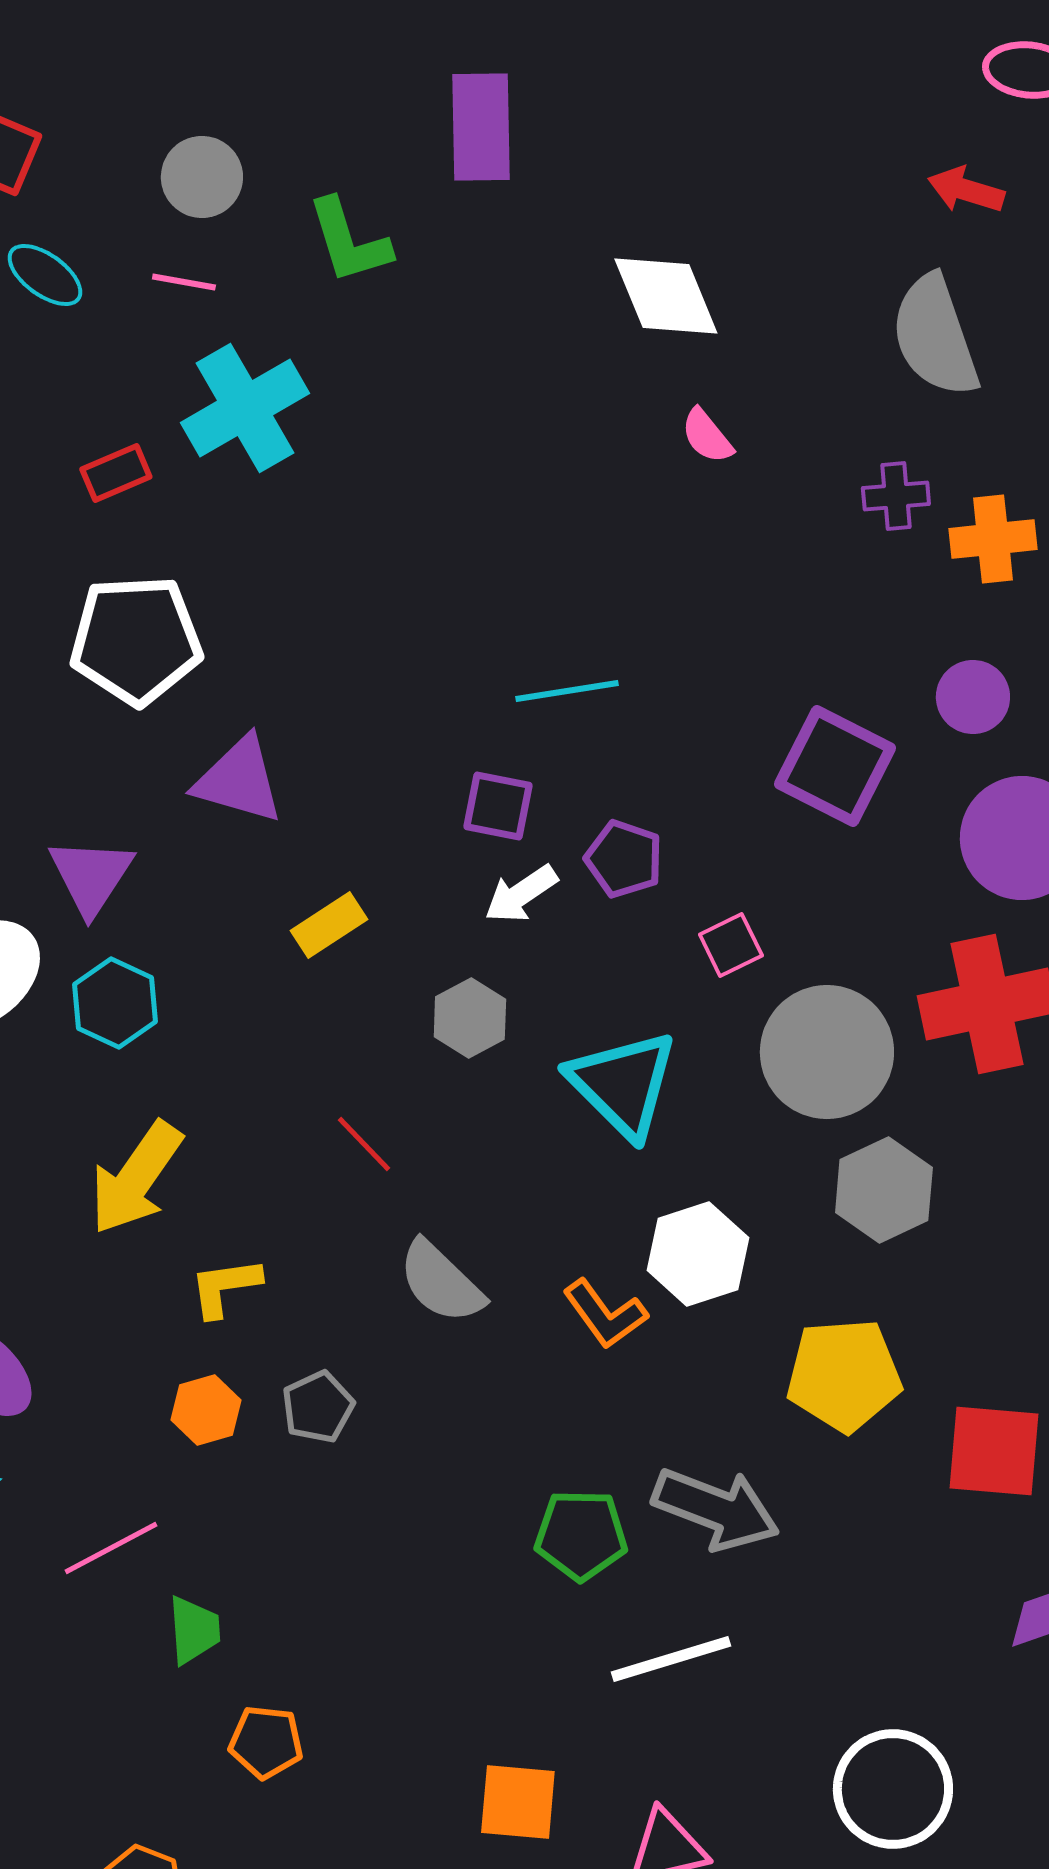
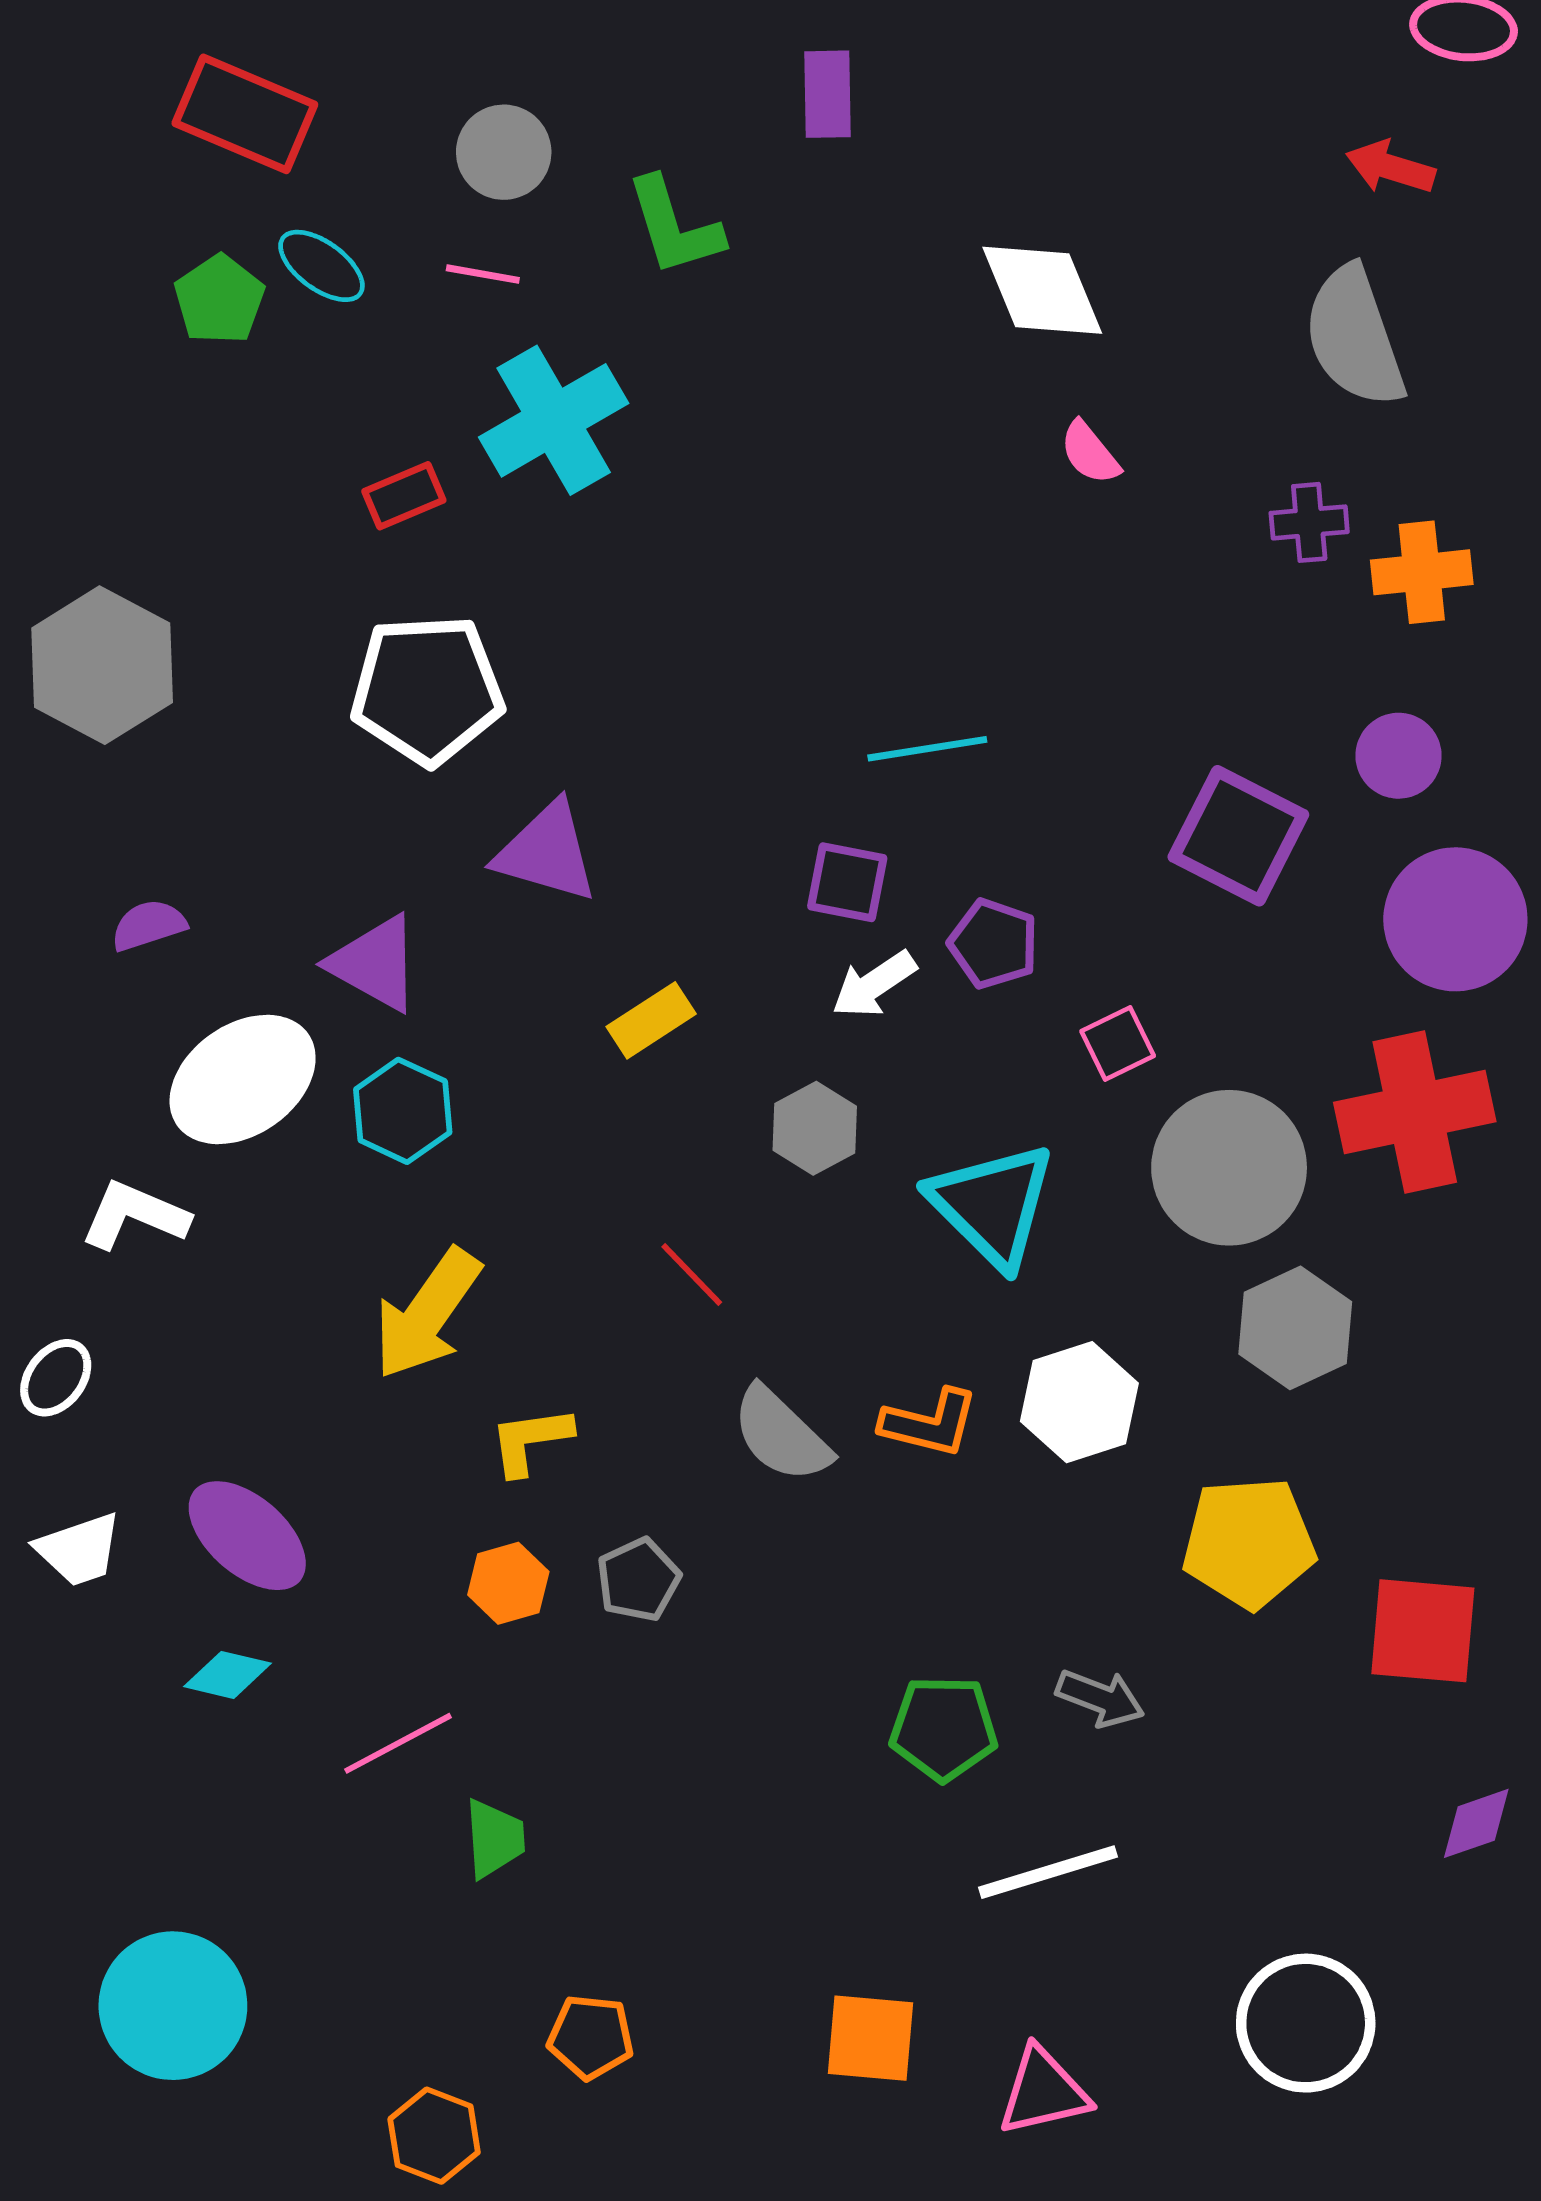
purple rectangle: (481, 127) -> (828, 94), size x0.7
purple triangle: (91, 876) -> (375, 963), turned -34
orange L-shape: (605, 1314) -> (930, 1423), moved, turned -40
gray arrow: (716, 1509) -> (1100, 1698), size x0.6
orange pentagon: (266, 1742) -> (591, 2037), moved

